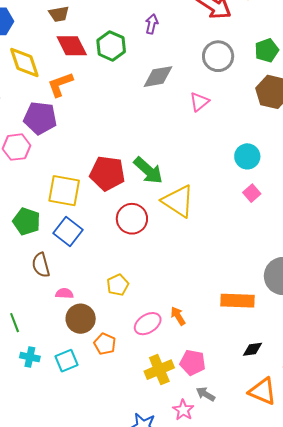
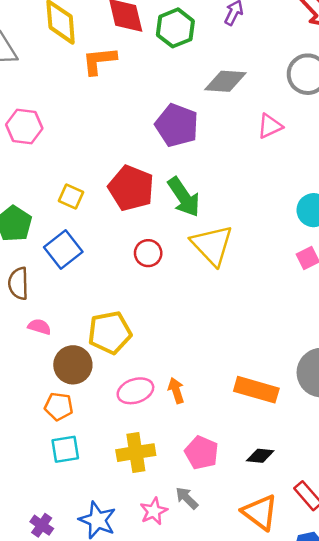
purple pentagon: (40, 118) -> (177, 125), moved
yellow square: (64, 191) -> (71, 197), size x0.6
red circle: (132, 219) -> (148, 253), size x0.7
yellow pentagon: (118, 285) -> (110, 333), size x1.5
brown circle: (81, 319) -> (73, 365), moved
orange pentagon: (105, 344) -> (59, 406), moved, turned -30
cyan square: (67, 361) -> (65, 449), moved
pink pentagon: (193, 362) -> (201, 453), moved

